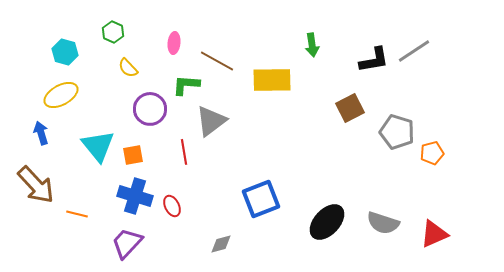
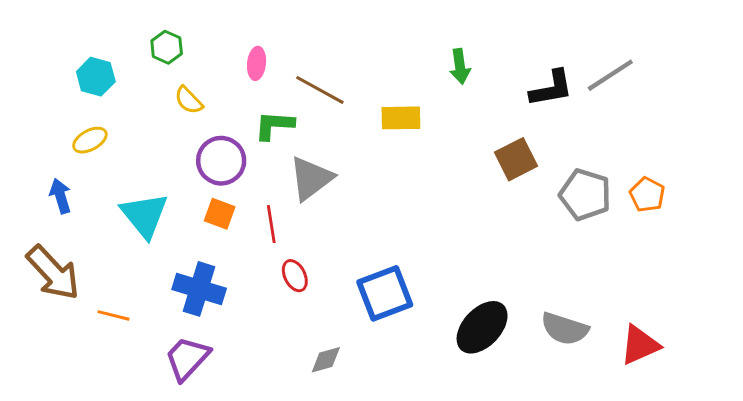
yellow rectangle: (272, 80) -> (401, 118), size x0.7
yellow ellipse: (61, 95) -> (90, 140), size x0.7
orange pentagon: (432, 153) -> (647, 195), moved, turned -30
orange square: (133, 155) -> (220, 214), moved, turned 30
red ellipse: (172, 206) -> (295, 276), moved

